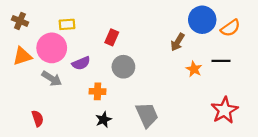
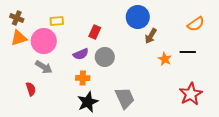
blue circle: (202, 20) -> (138, 17), moved
orange triangle: (22, 56) -> (19, 38), moved
purple semicircle: (81, 63) -> (81, 54), moved
red semicircle: (38, 118) -> (31, 89), moved
black star: (103, 120) -> (88, 102), size x1.5

